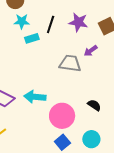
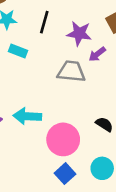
purple star: (78, 22) -> (79, 33), moved
cyan rectangle: (32, 38) -> (18, 51), moved, turned 40

